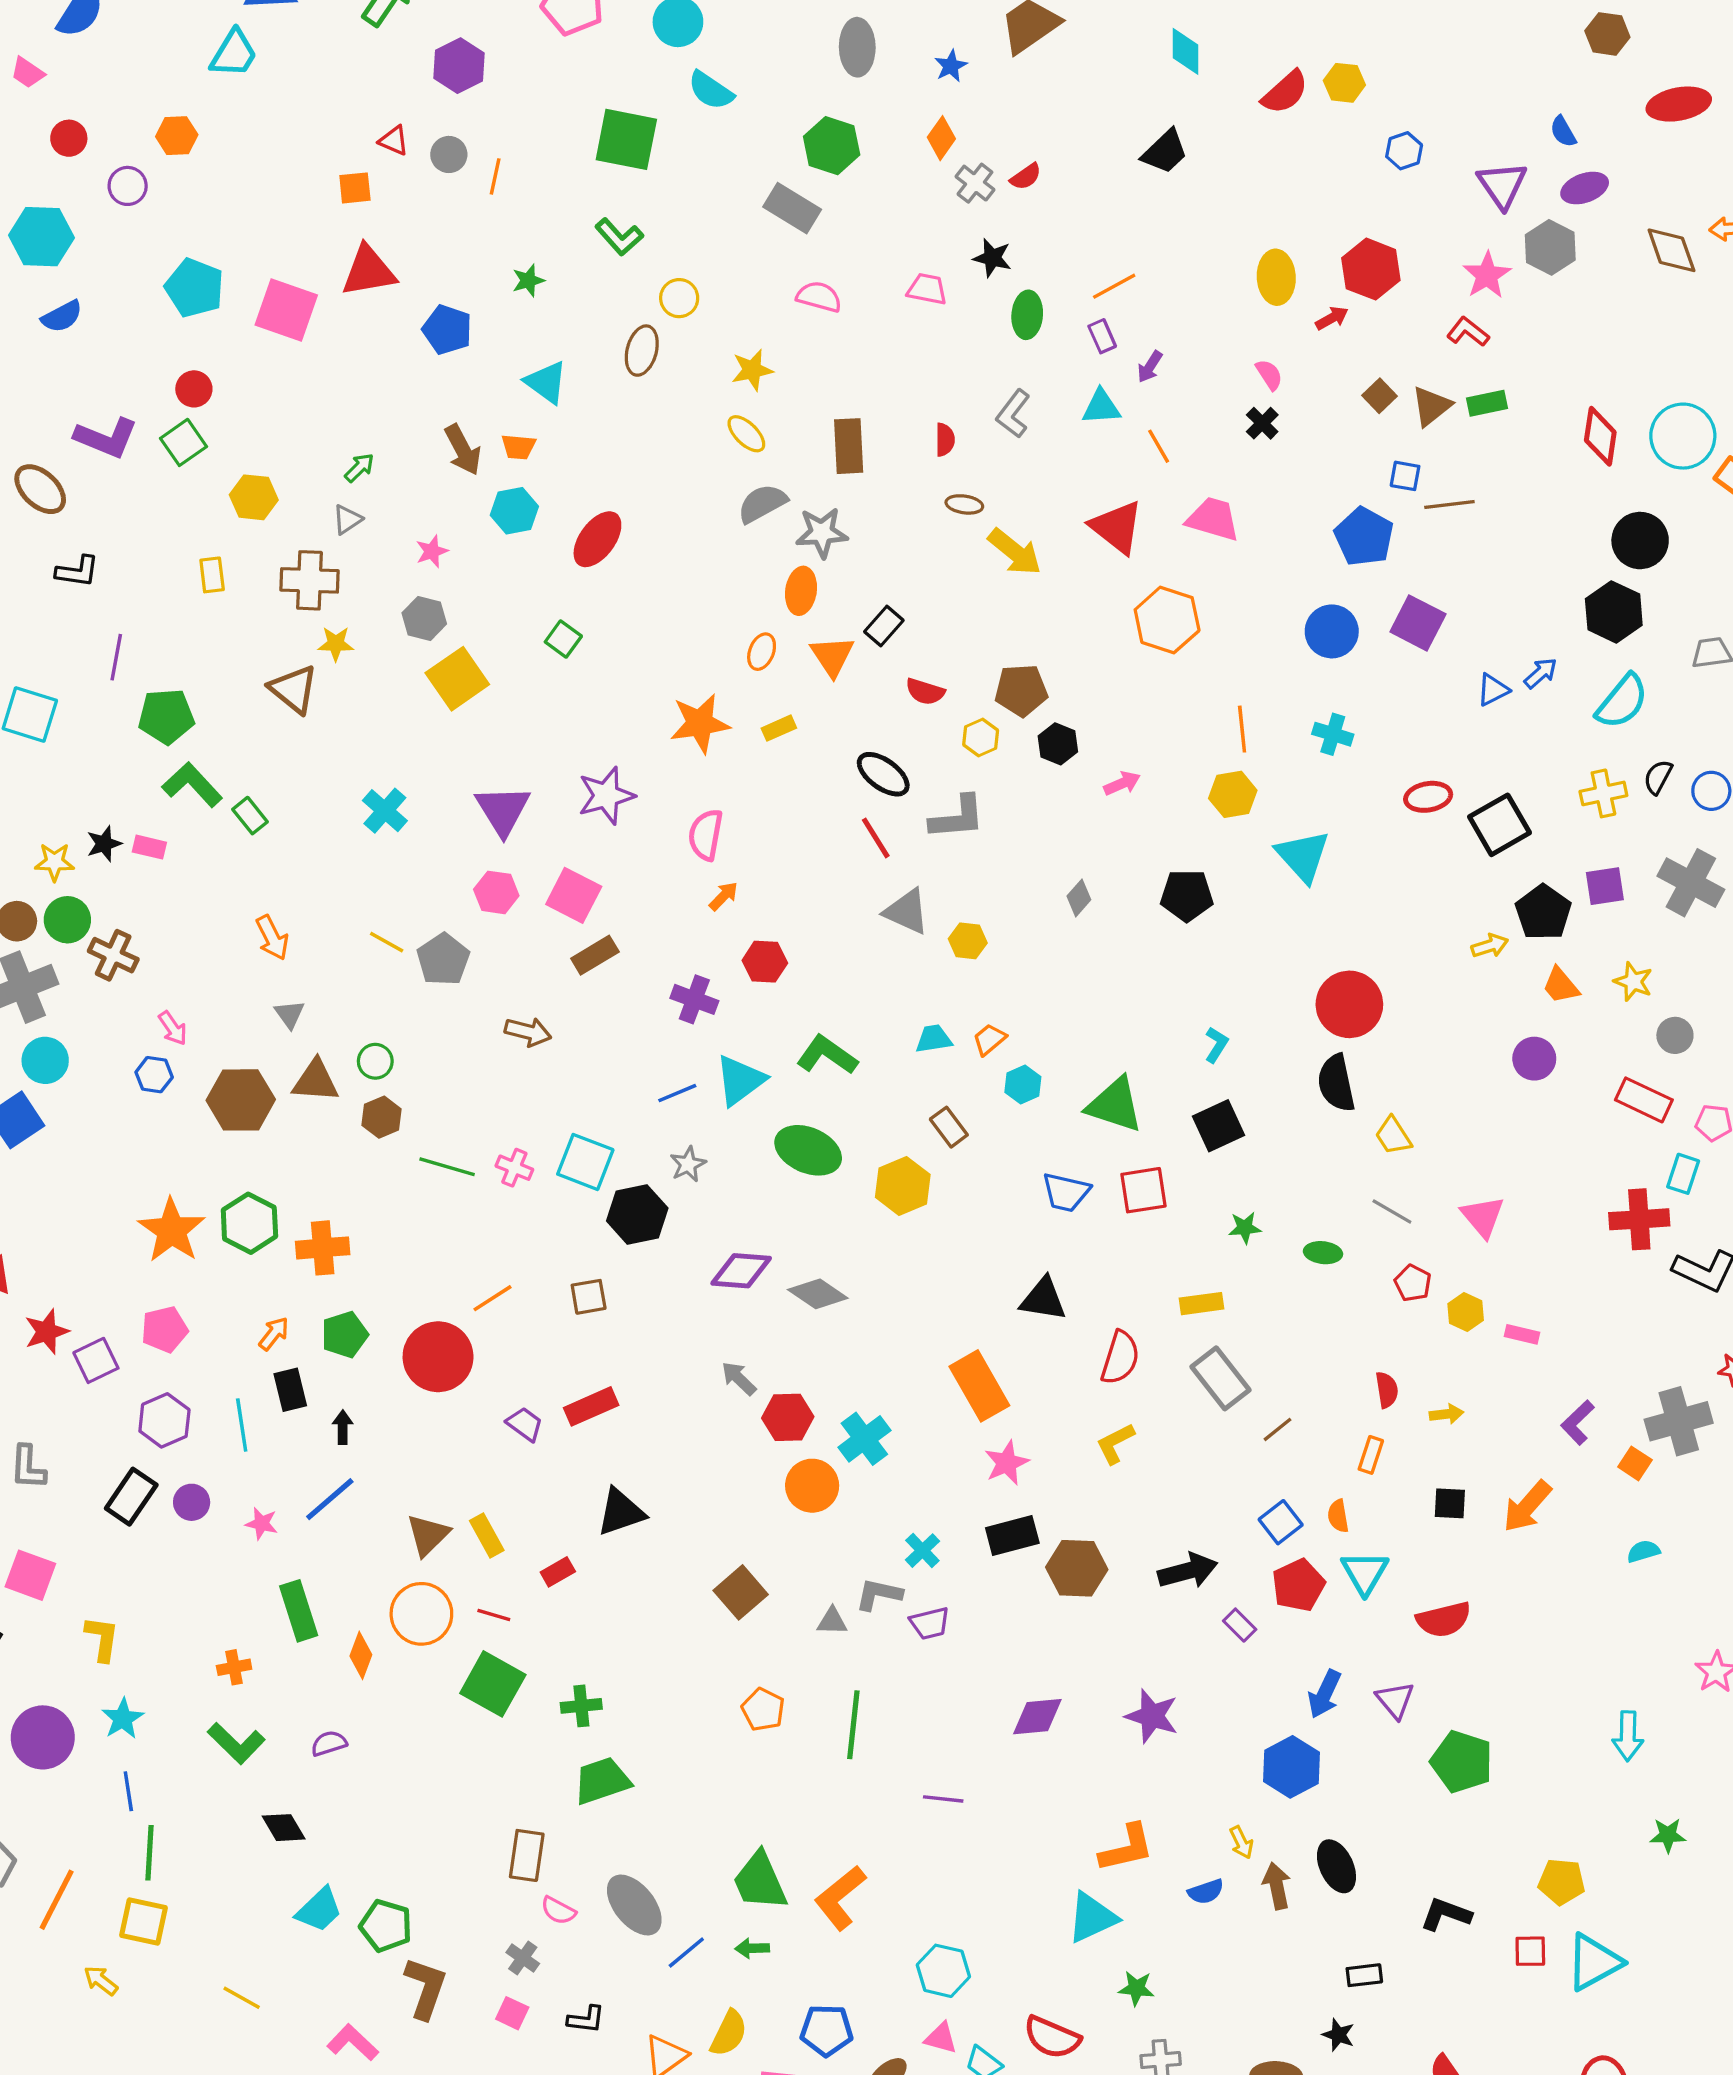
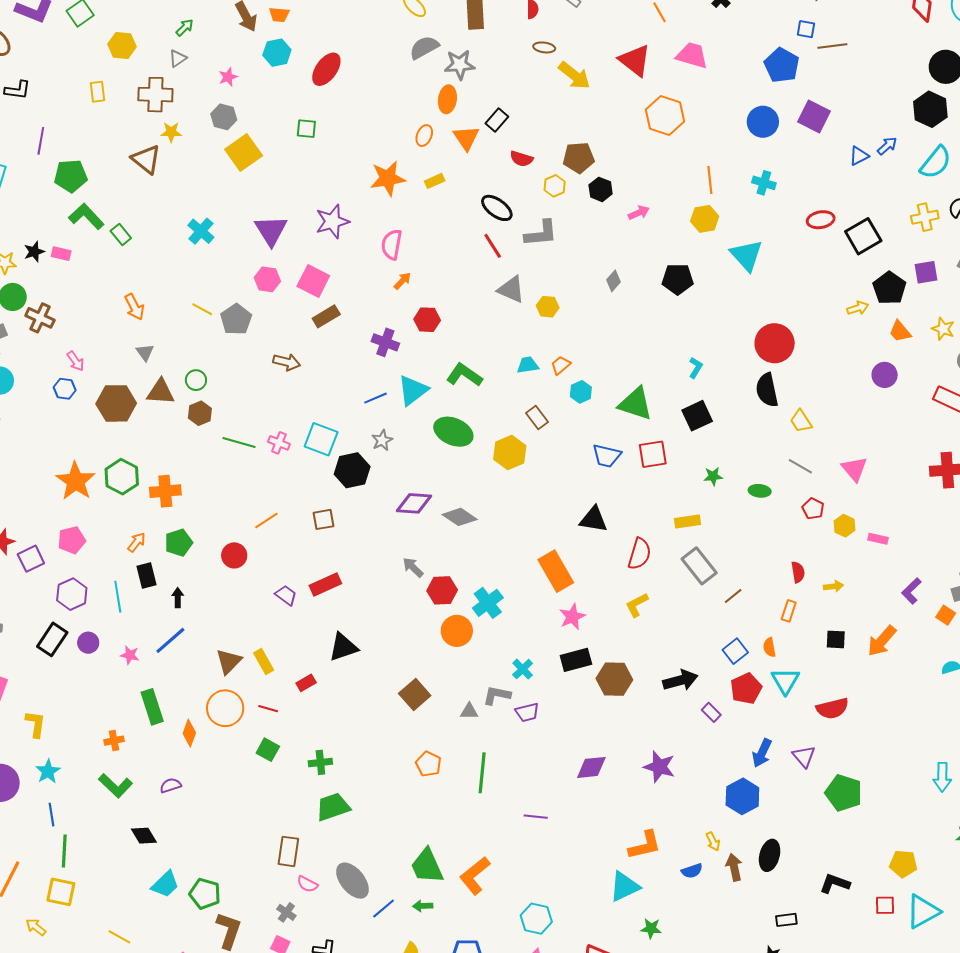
green square: (563, 639) -> (306, 129), turned -30
red circle: (438, 1357) -> (234, 555), size x0.6
green square: (493, 1684) -> (268, 750), size x0.6
black ellipse: (1336, 1866) -> (770, 855), turned 40

